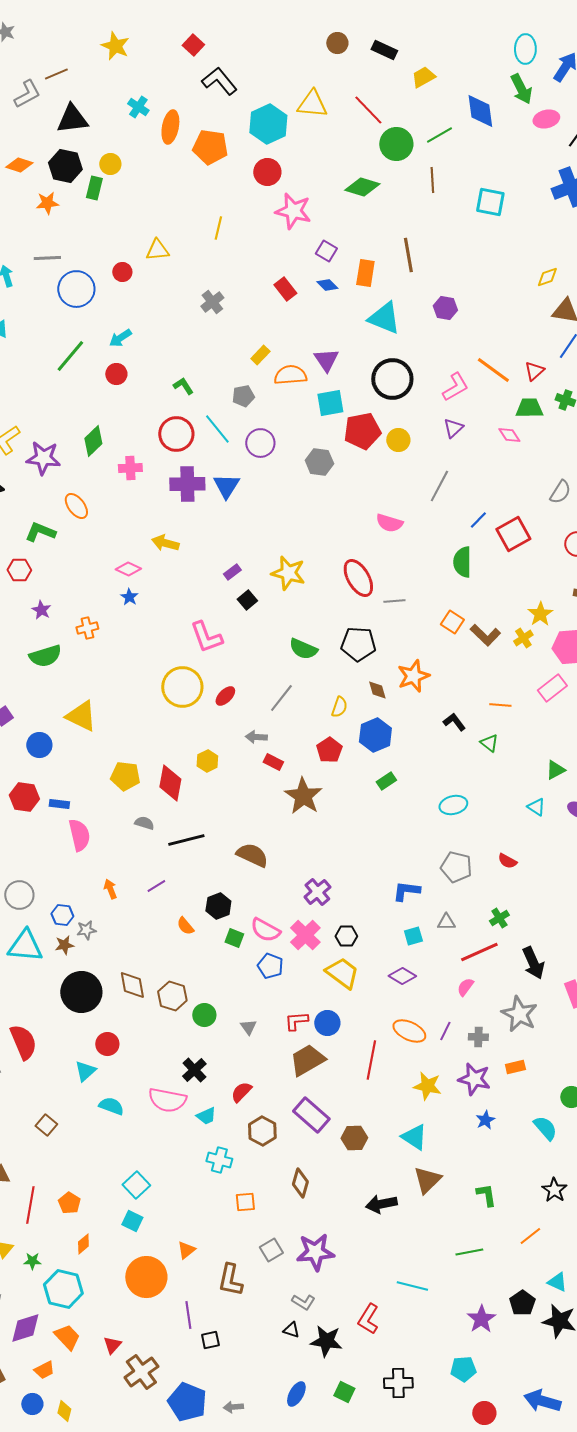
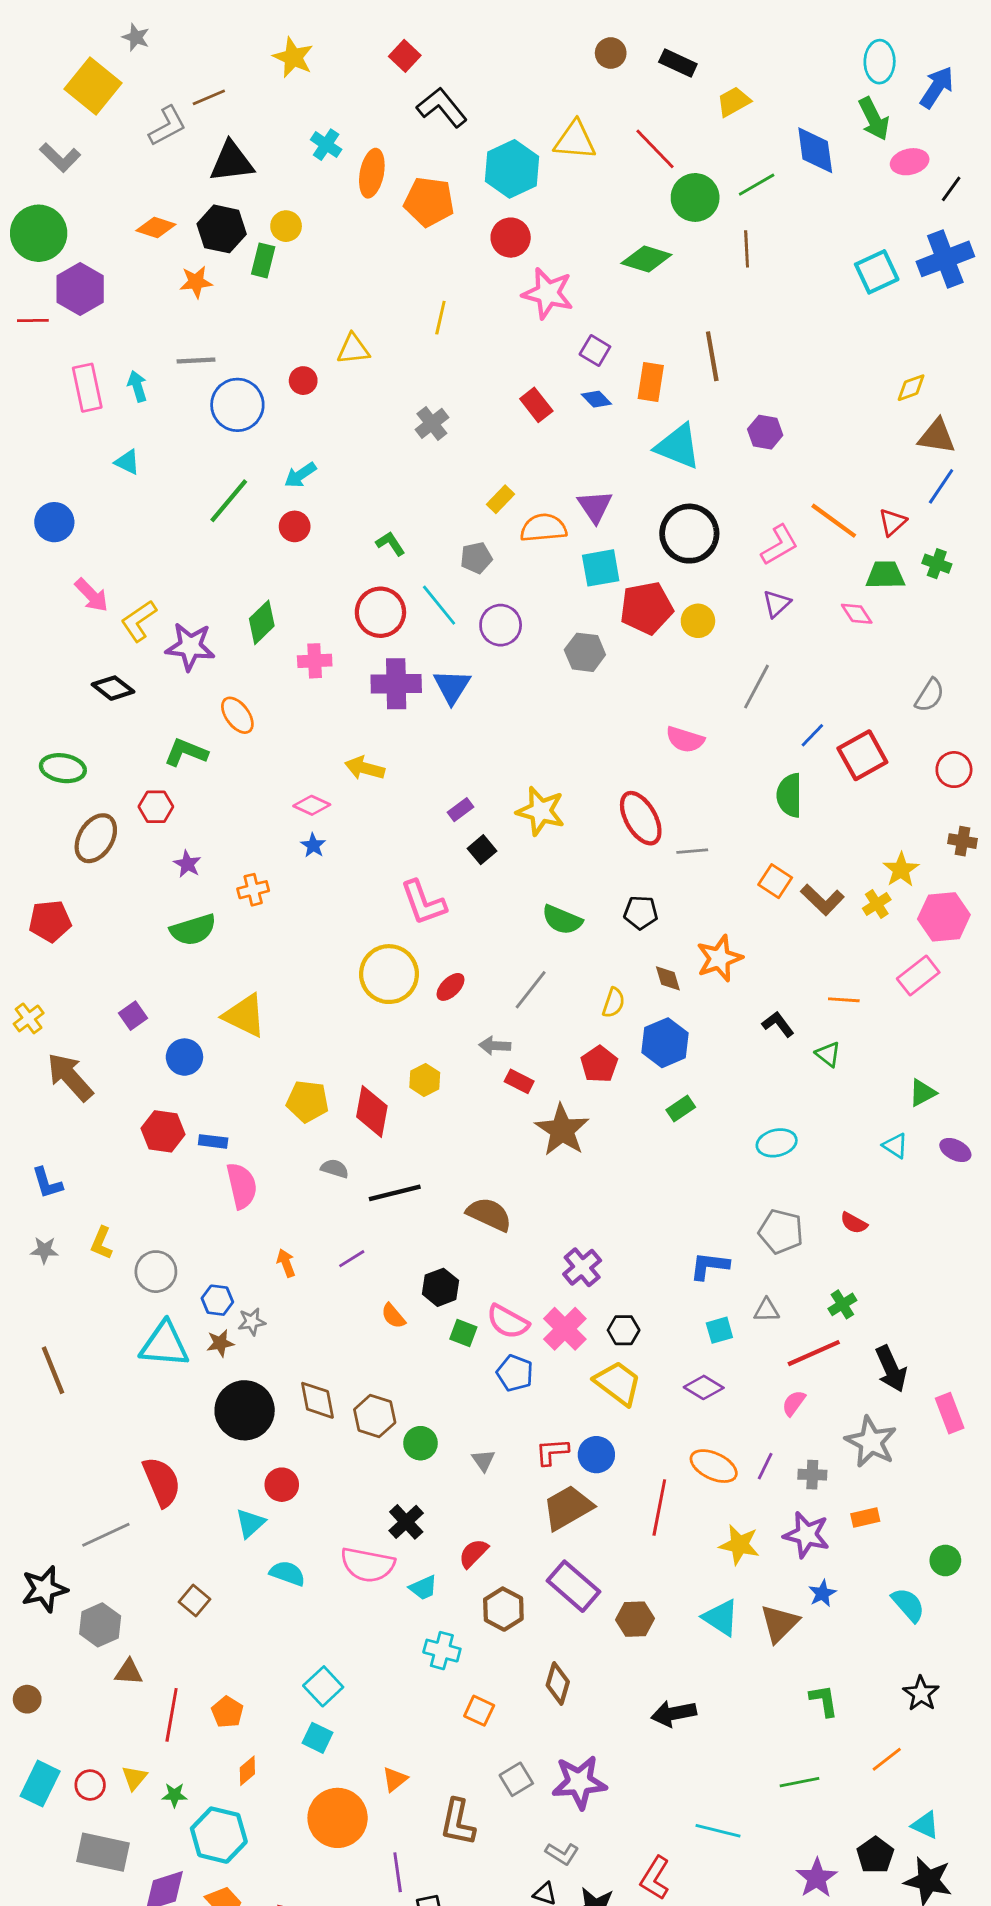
cyan square: (490, 202) -> (877, 272), moved, turned -36
black pentagon: (358, 644) -> (641, 913), size x0.7
brown triangle: (427, 1180) -> (779, 1623), moved
orange square: (245, 1202) -> (479, 1711), turned 30

